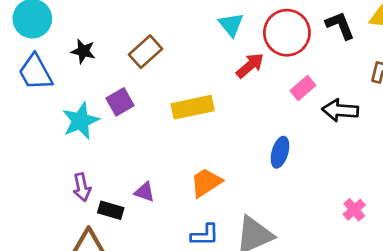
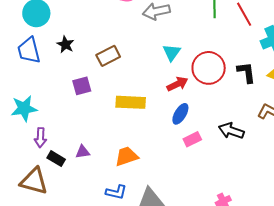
pink rectangle: (303, 88) -> (192, 139), moved
cyan star: (81, 121) -> (24, 108), moved
blue ellipse: (280, 152) -> (180, 114), moved
purple triangle: (145, 192) -> (83, 152), turned -42

